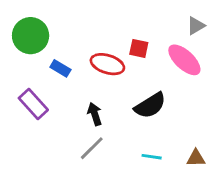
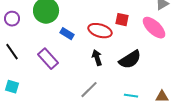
black arrow: (95, 114) -> (97, 58), moved

